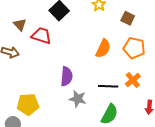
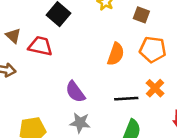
purple semicircle: (67, 76) -> (75, 92), turned 144
gray star: (78, 99) -> (80, 123), moved

